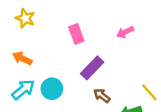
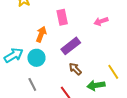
orange arrow: (22, 58) -> (41, 34), moved, turned 77

